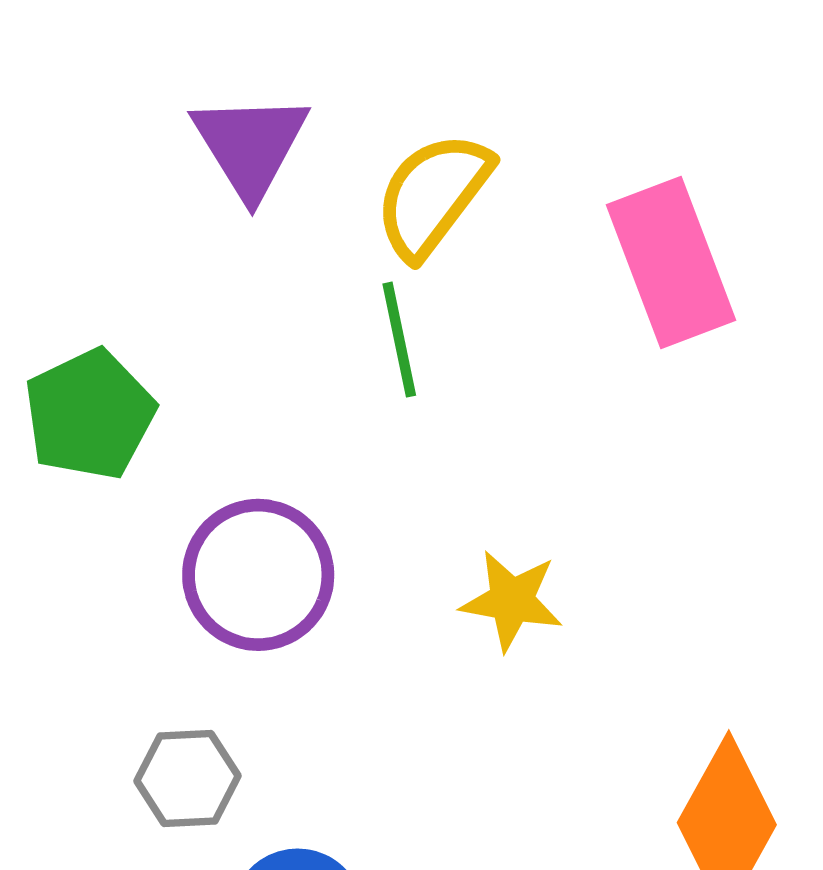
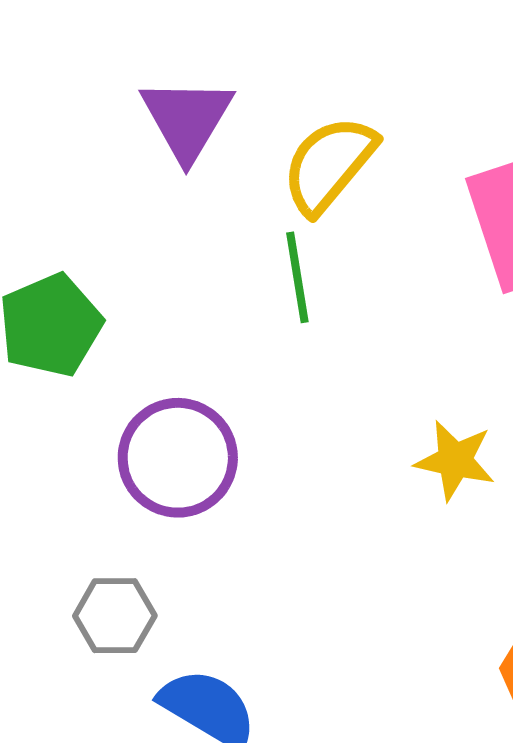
yellow star: (512, 601) -> (455, 460), moved

